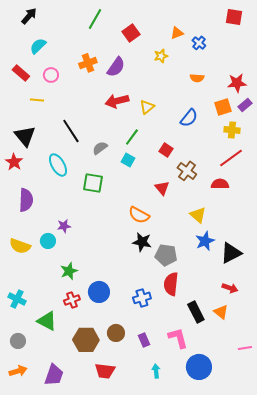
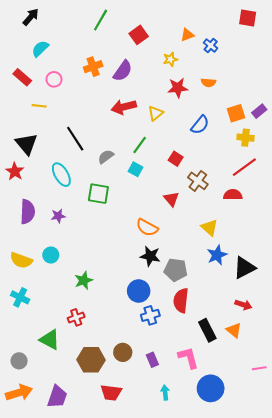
red star: (237, 83) -> (178, 88), moved
purple star: (64, 226) -> (58, 216), moved
green star: (69, 271) -> (84, 280), moved
blue circle: (99, 292) -> (139, 291), moved
cyan cross: (17, 299) -> (20, 297), moved
orange arrow: (18, 371) -> (19, 393), size x1.4

